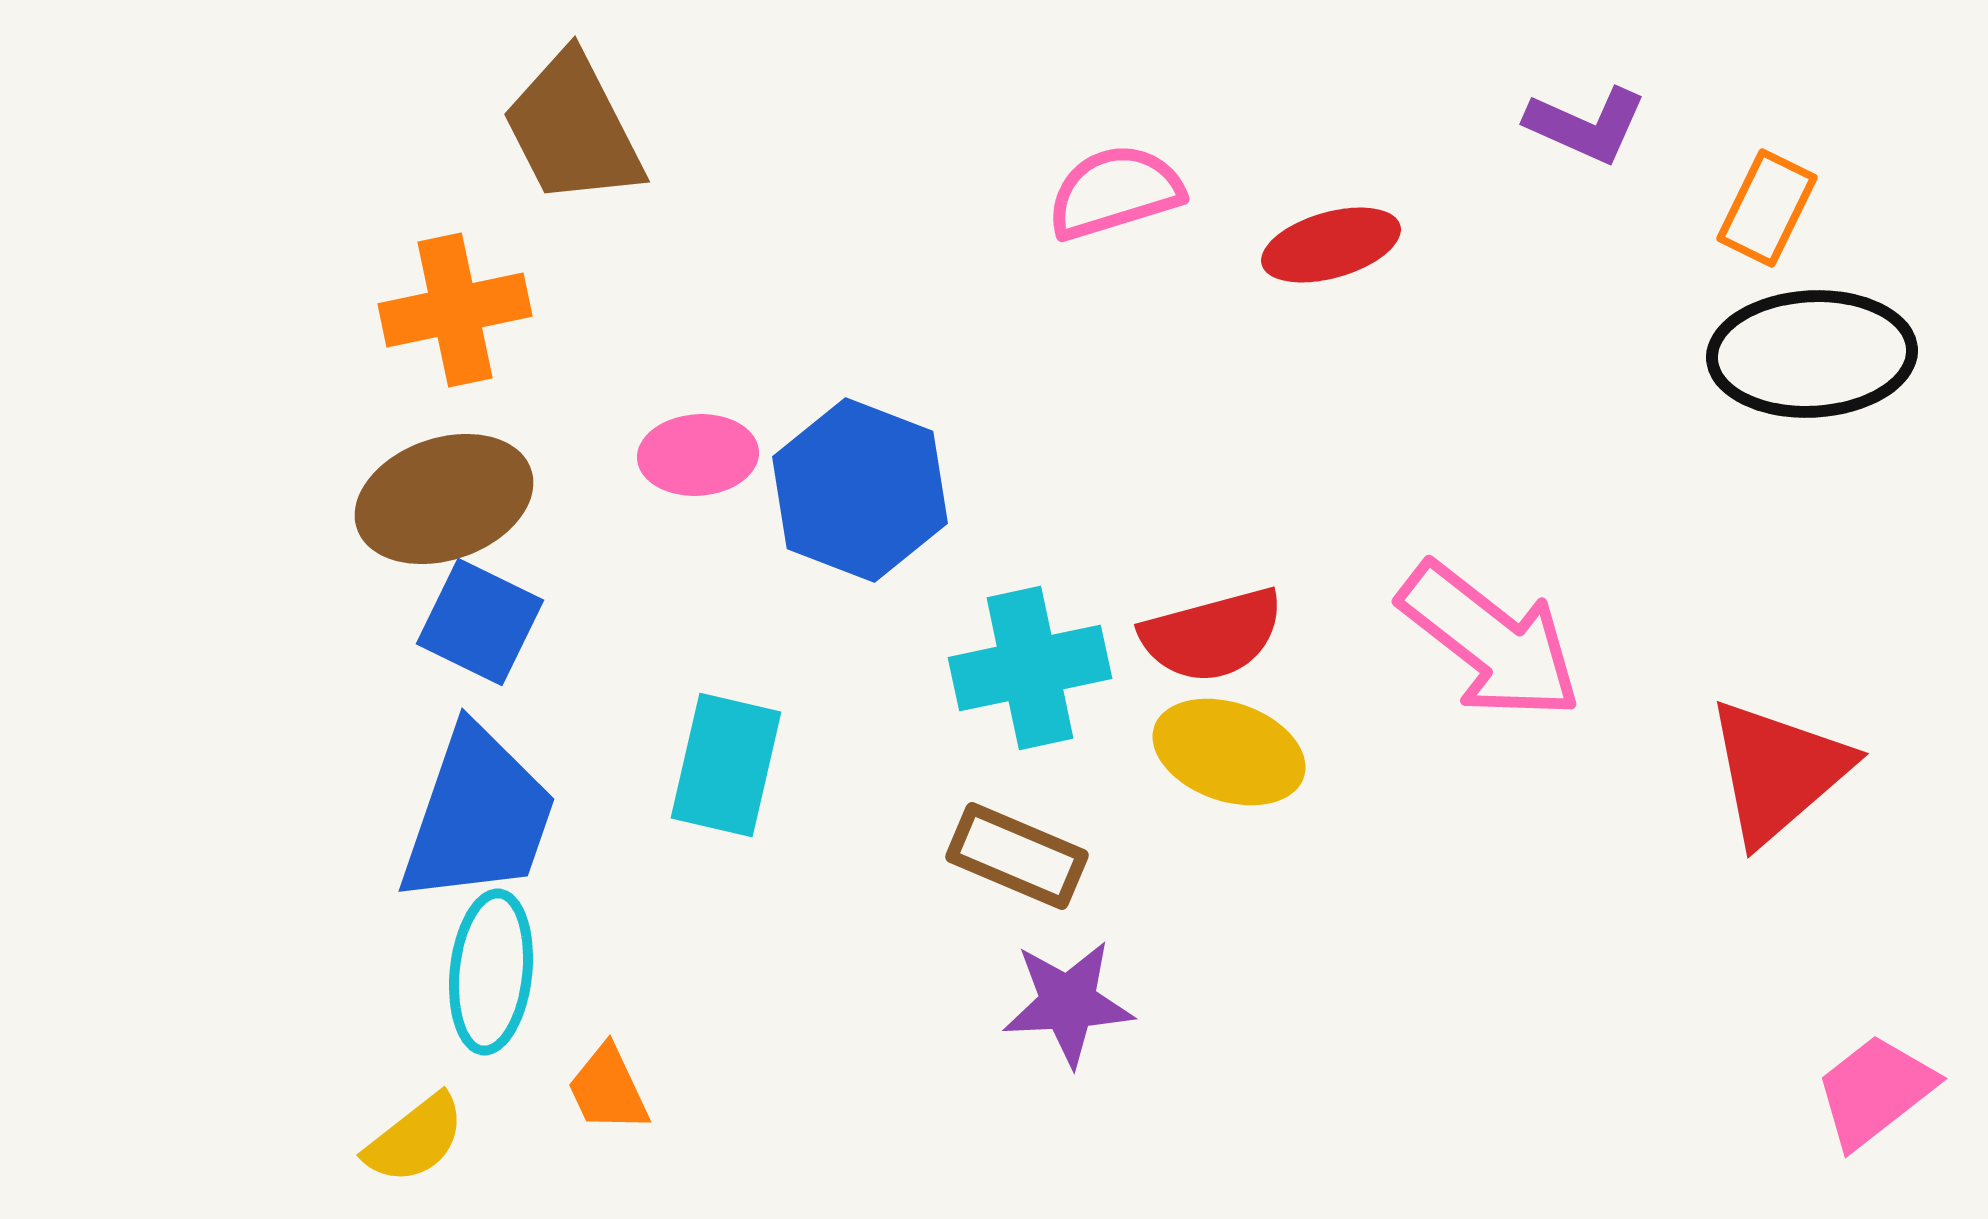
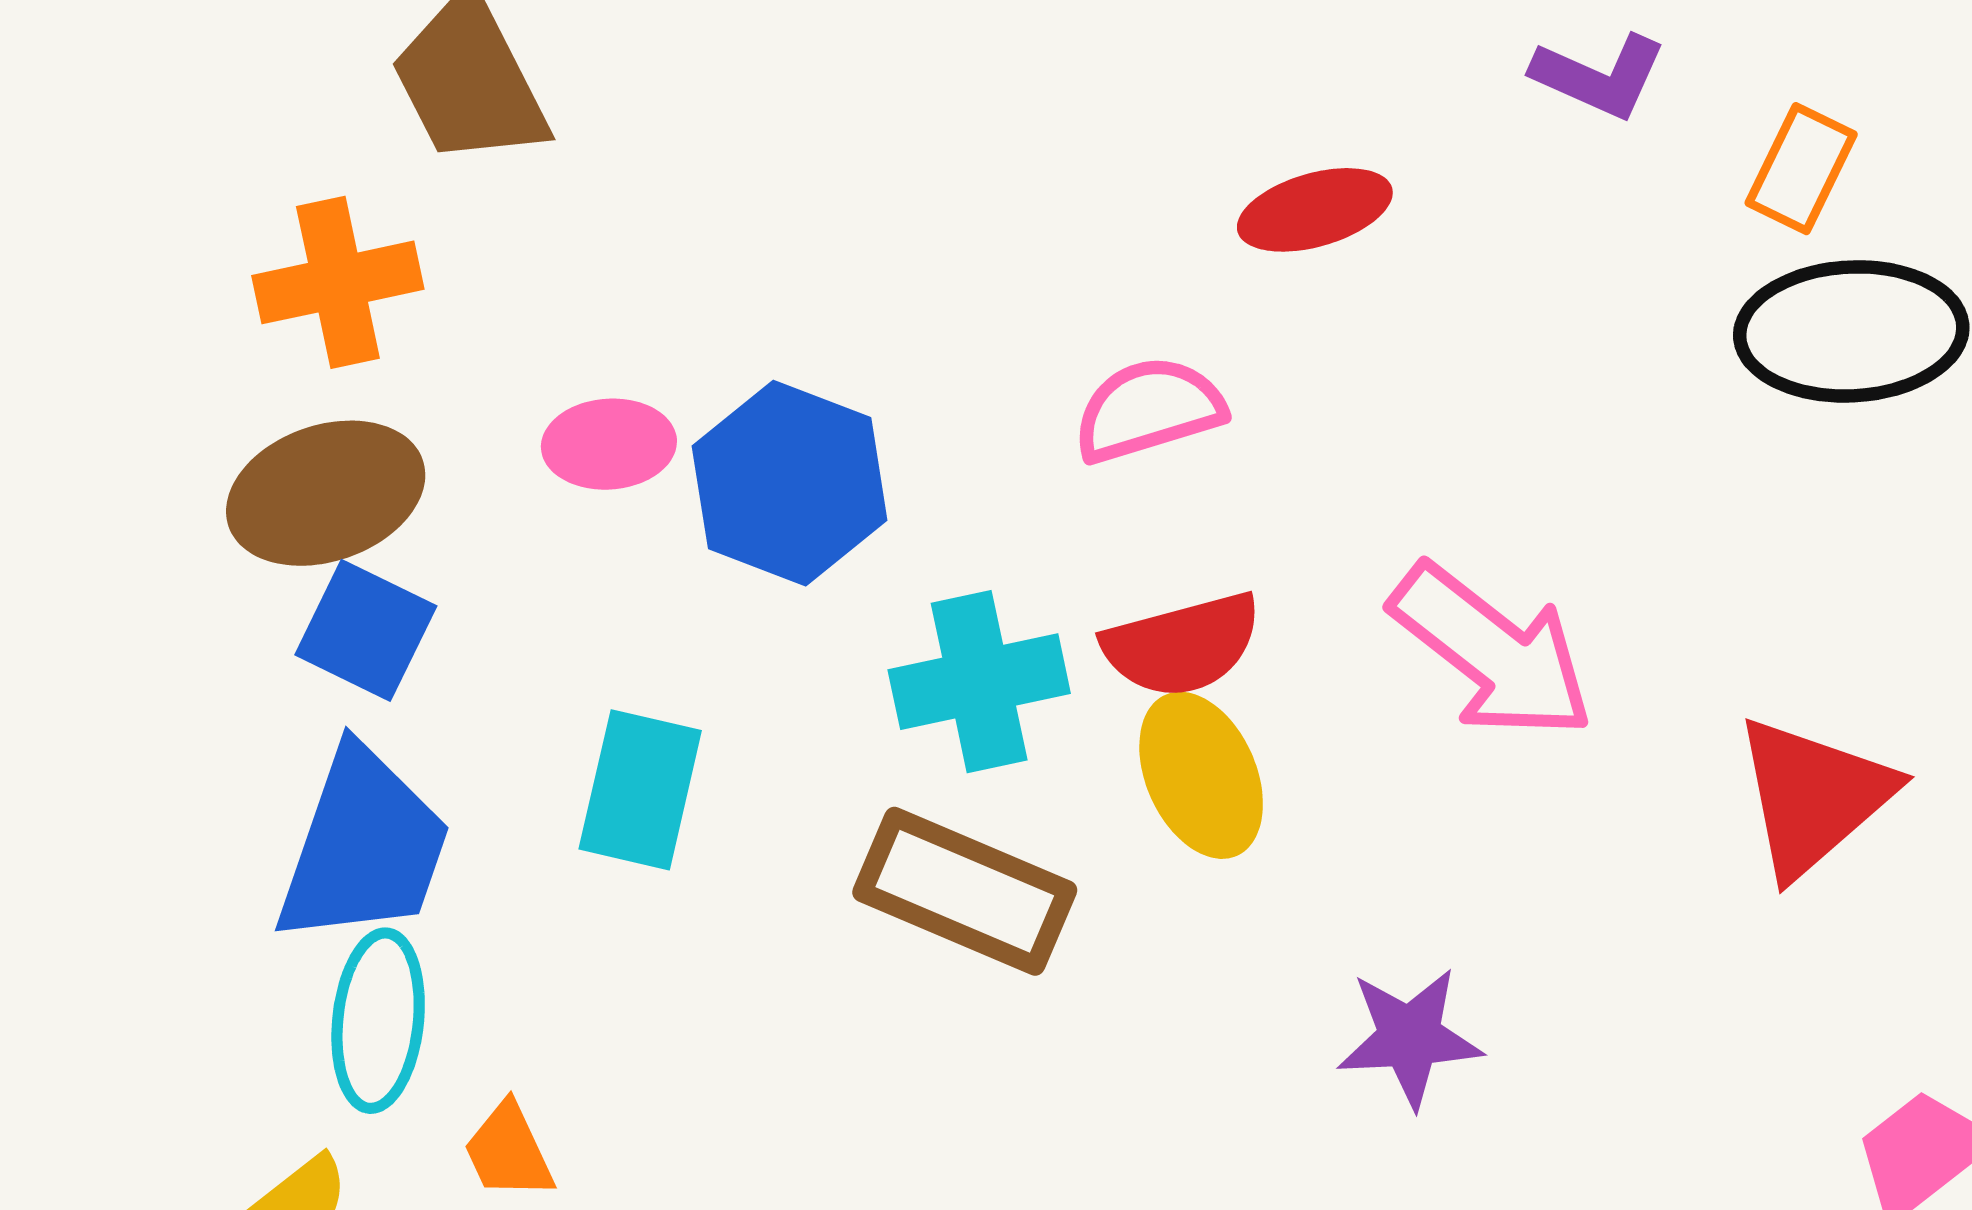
pink semicircle: (1115, 192) -> (1149, 410), moved
yellow ellipse: (1229, 752) -> (1201, 775), turned 47
brown rectangle: (1017, 856) -> (965, 891), size x1.4
purple star: (1068, 1003) -> (1410, 1037), moved

